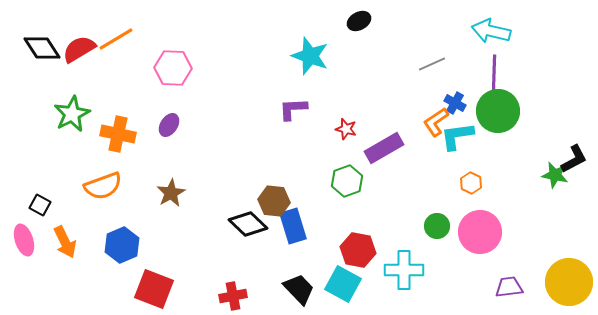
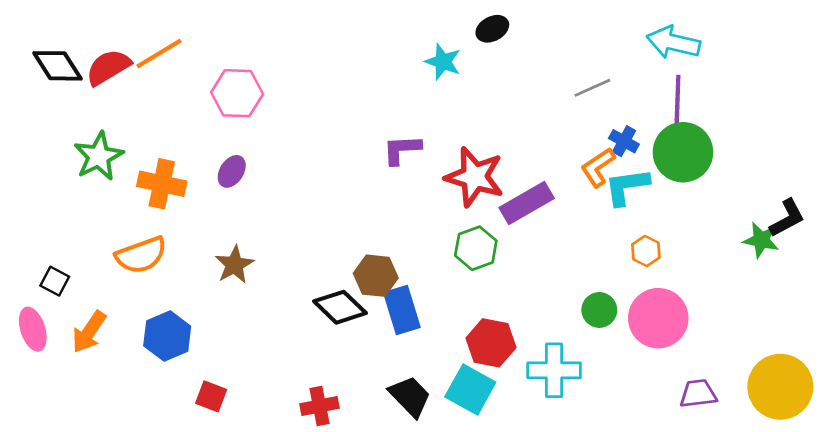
cyan star: (310, 56) -> (443, 62), moved, size x0.7
red star: (346, 129) -> (474, 177), size x2.0
orange arrow: (65, 242) -> (89, 332), turned 60
red square: (154, 289) -> (211, 396), size x0.6

